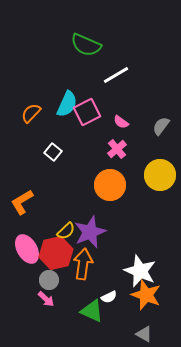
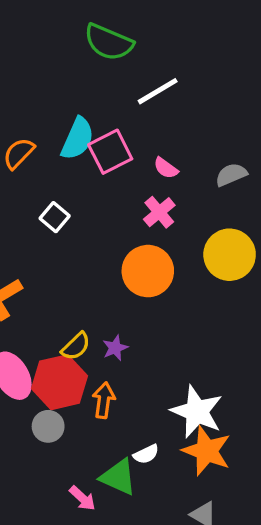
gray semicircle: (161, 126) -> (231, 175), turned 30
purple star: (90, 232) -> (115, 348), size x0.5
orange arrow: (83, 264) -> (104, 400), size x0.7
pink arrow: (46, 299) -> (82, 498), moved

